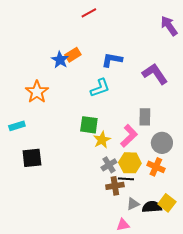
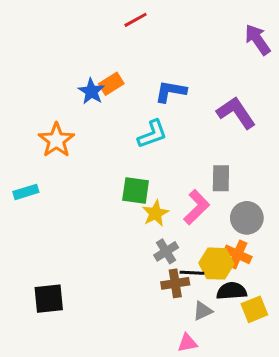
black square: (32, 158) -> (49, 299), moved
yellow hexagon: (130, 163) -> (216, 264), moved
yellow square: (167, 203) -> (254, 309), turned 30
black semicircle: (152, 207) -> (232, 291), moved

